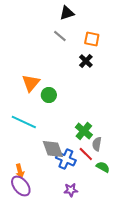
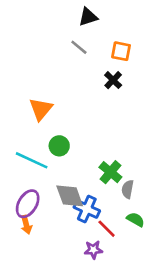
green circle: (49, 95) -> (59, 146), moved
red line: (86, 154) -> (107, 229), moved
purple ellipse: (21, 186) -> (28, 204), moved, turned 70

